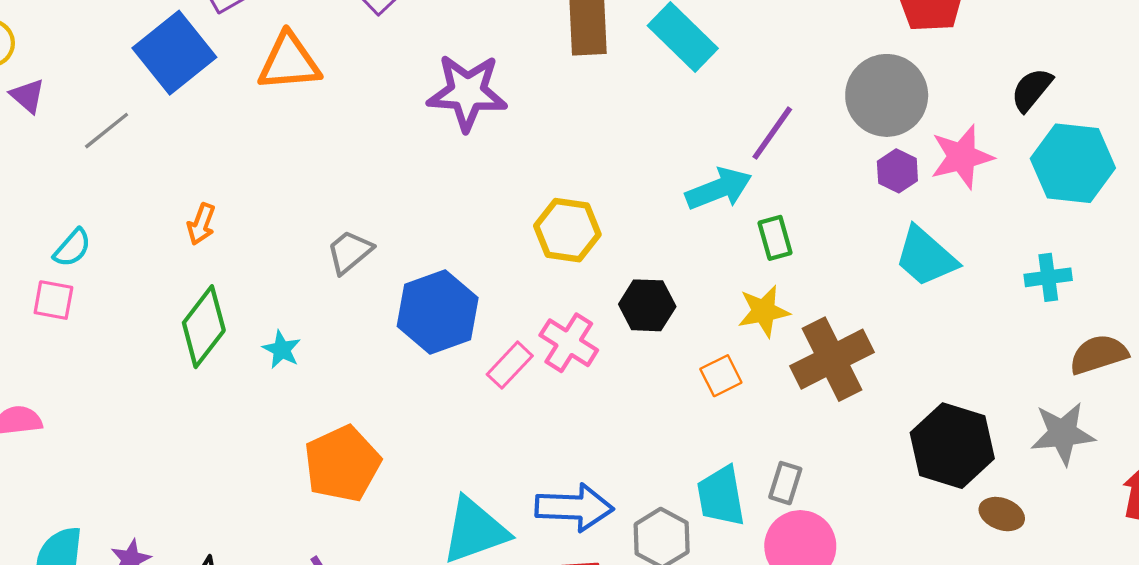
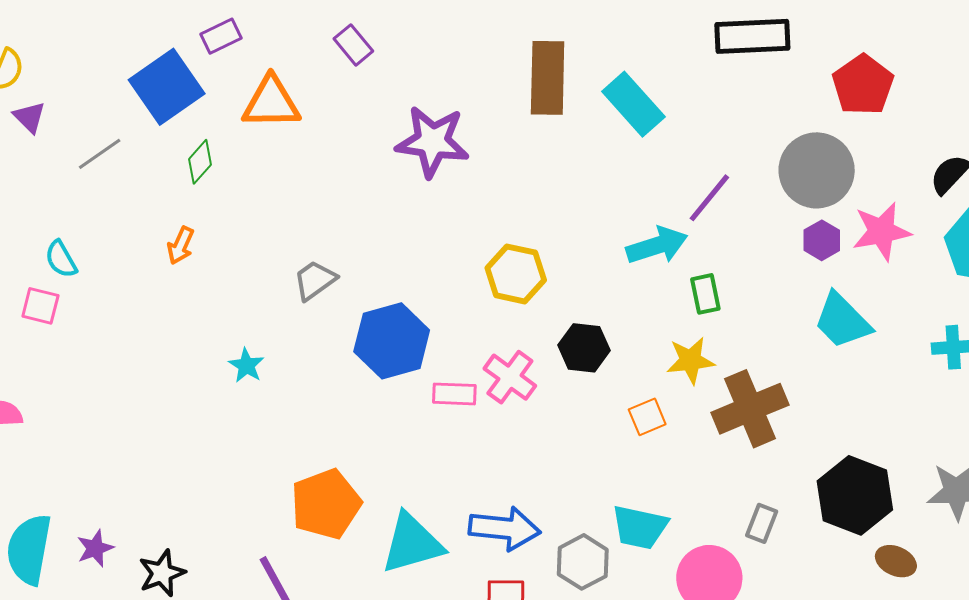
cyan semicircle: (72, 248) -> (61, 259), turned 105
green diamond: (204, 327) -> (200, 162), moved, size x0.6
pink rectangle: (510, 365) -> (454, 394), turned 45
orange pentagon: (342, 464) -> (326, 504), moved
gray rectangle: (785, 483) -> (762, 523), moved
cyan trapezoid: (721, 496) -> (640, 527), turned -72

